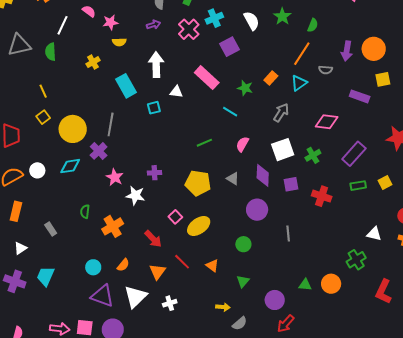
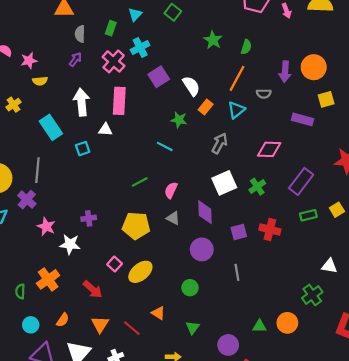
white semicircle: (251, 21) -> (191, 86), moved
purple arrow: (154, 25) -> (75, 59), turned -32
pink rectangle: (207, 78) -> (119, 101), moved, turned 55
pink semicircle: (242, 144) -> (171, 190), moved
purple square: (291, 184) -> (239, 232), moved
green semicircle: (85, 212) -> (20, 291), moved
red line: (182, 262) -> (132, 328), moved

